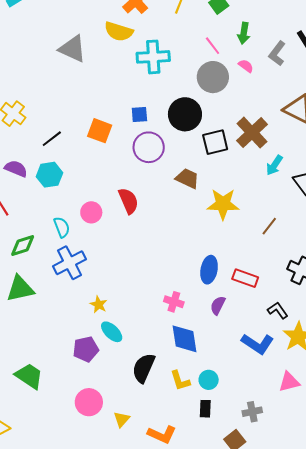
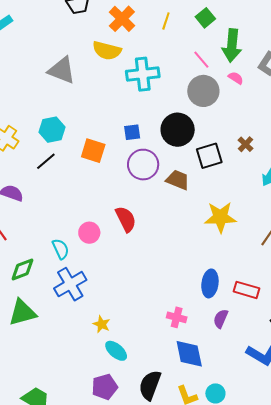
green arrow: (244, 33) -> (232, 45), size x1.5
brown cross: (252, 133) -> (245, 144), size x0.5
cyan hexagon: (49, 175) -> (52, 130), moved
brown trapezoid: (187, 178) -> (178, 180), moved
purple pentagon: (86, 349) -> (105, 387), moved

